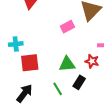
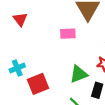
pink rectangle: (67, 27) -> (68, 34), turned 40

